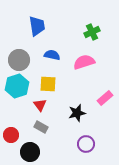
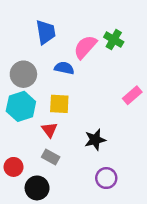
green cross: (92, 32) -> (114, 40), turned -35
pink semicircle: (84, 62) -> (85, 47), moved, turned -30
pink rectangle: (105, 98) -> (132, 95), moved

